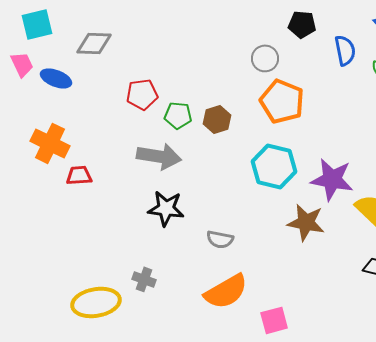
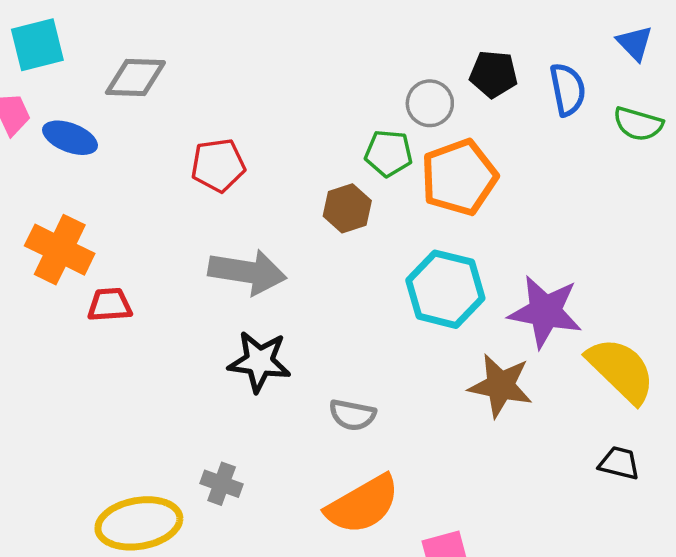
black pentagon: (302, 24) -> (494, 74), moved
orange pentagon: (282, 101) -> (459, 177), turned 30
green pentagon: (178, 115) -> (389, 153), moved

